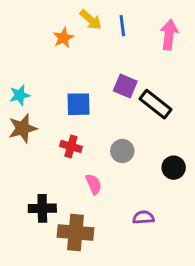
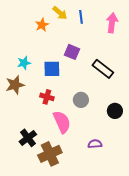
purple square: (125, 86) -> (72, 52), moved
cyan star: (20, 95) -> (24, 63), moved
pink semicircle: (94, 184) -> (62, 122), size x1.6
black cross: (42, 208) -> (28, 138), turned -36
brown cross: (75, 232) -> (50, 154), turned -30

